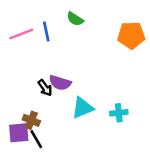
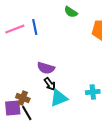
green semicircle: (75, 19) -> (71, 12), moved
black arrow: (45, 88) -> (50, 84), moved
cyan triangle: (83, 108) -> (59, 98), moved

